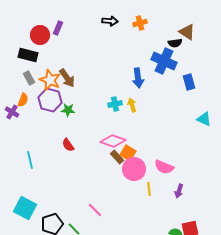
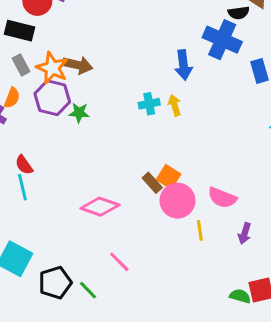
brown arrow: (67, 78) -> (78, 65), turned -42
pink diamond: (113, 141) -> (100, 207), moved
red semicircle: (68, 145) -> (24, 165), moved

